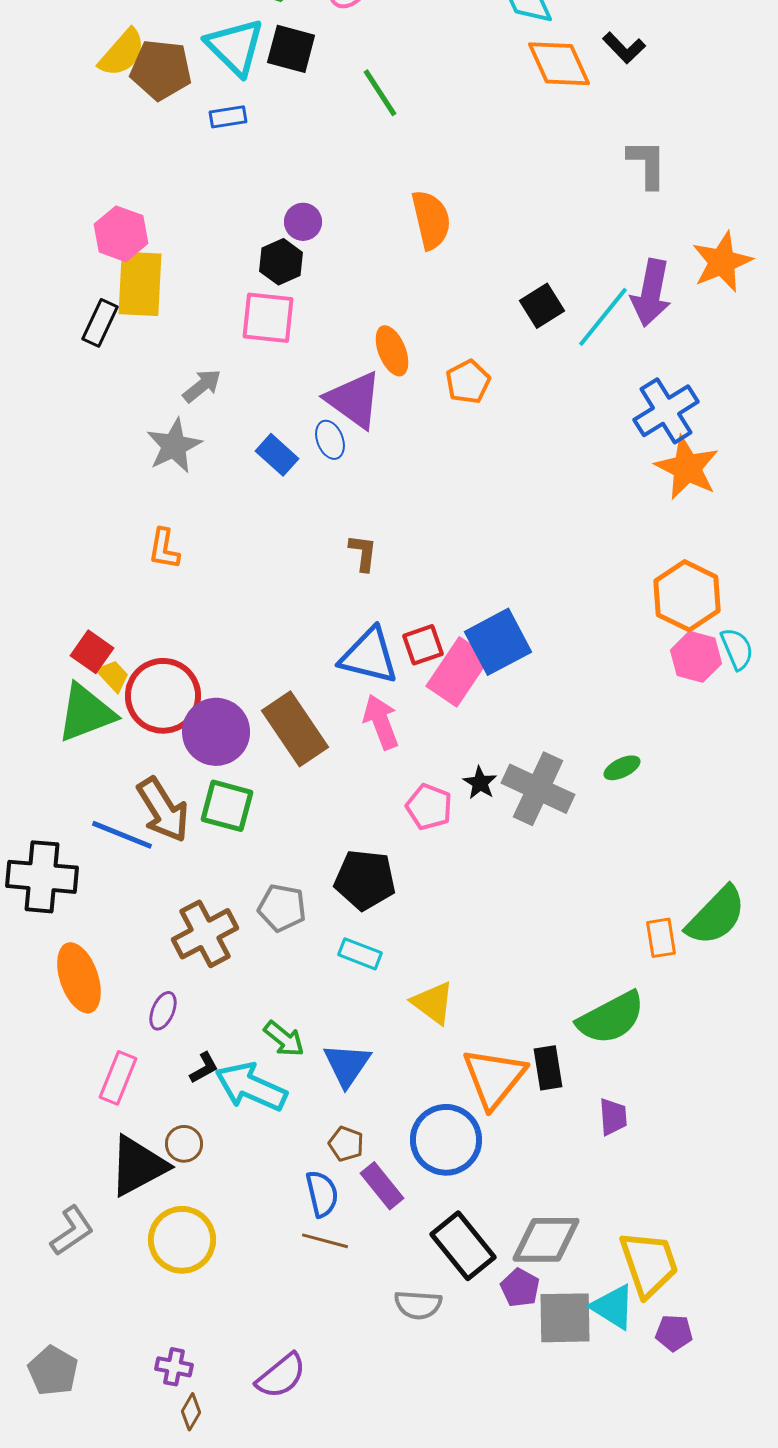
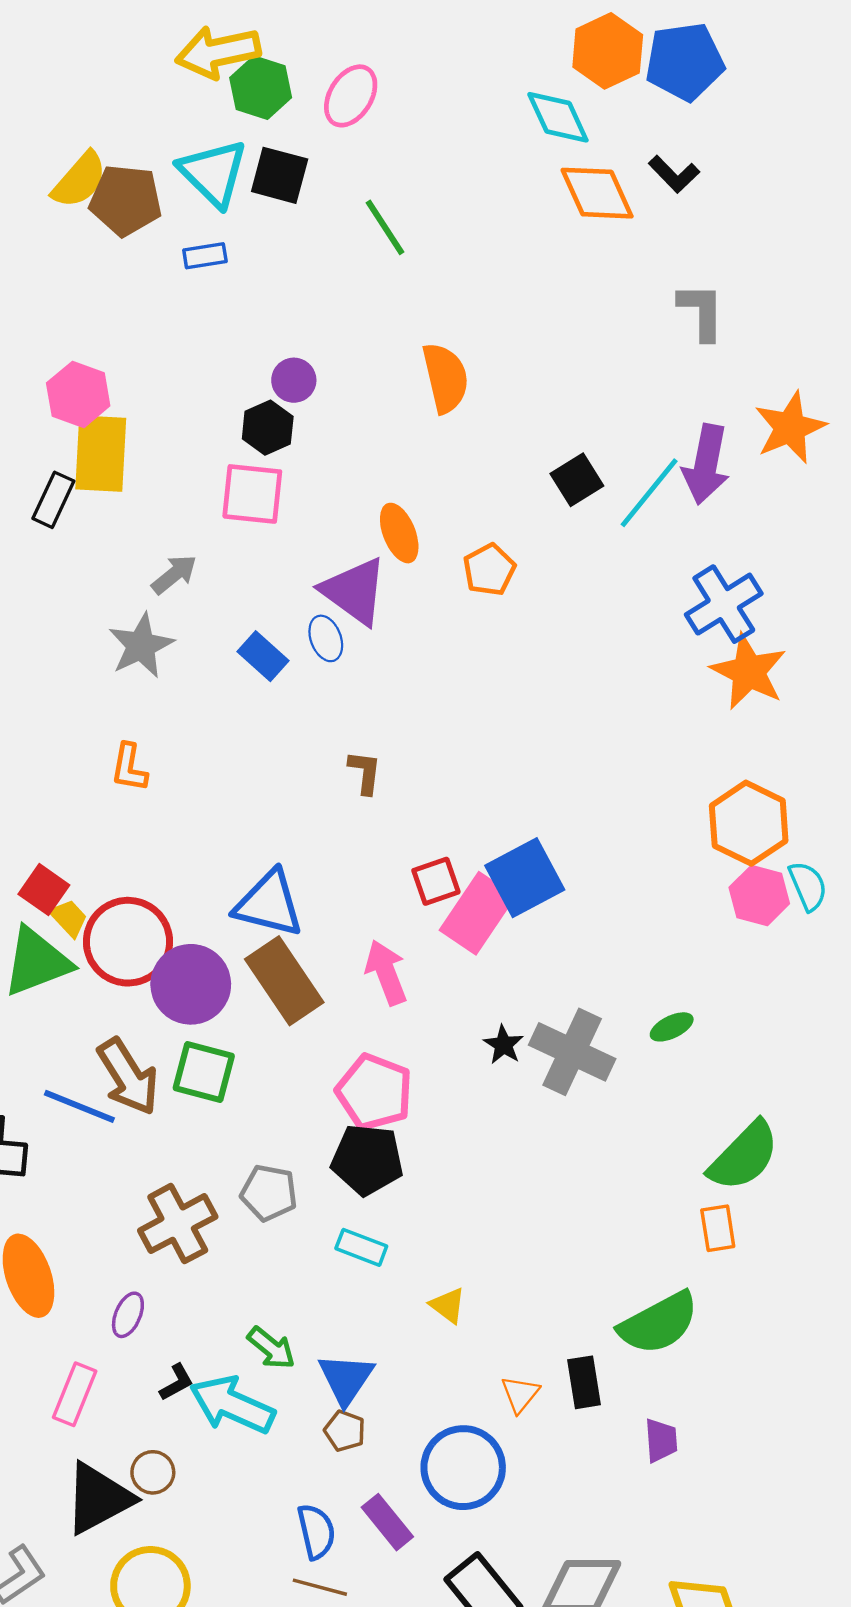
blue triangle: (369, 656) -> (269, 904), moved
pink pentagon: (429, 807) -> (374, 1092), moved, size x1.4
green semicircle: (716, 916) -> (744, 1156), moved
yellow triangle: (433, 1003) -> (448, 1305), size x0.7
orange triangle: (494, 1078) -> (520, 1394), size x0.5
brown pentagon: (346, 1144) -> (345, 1431), moved

